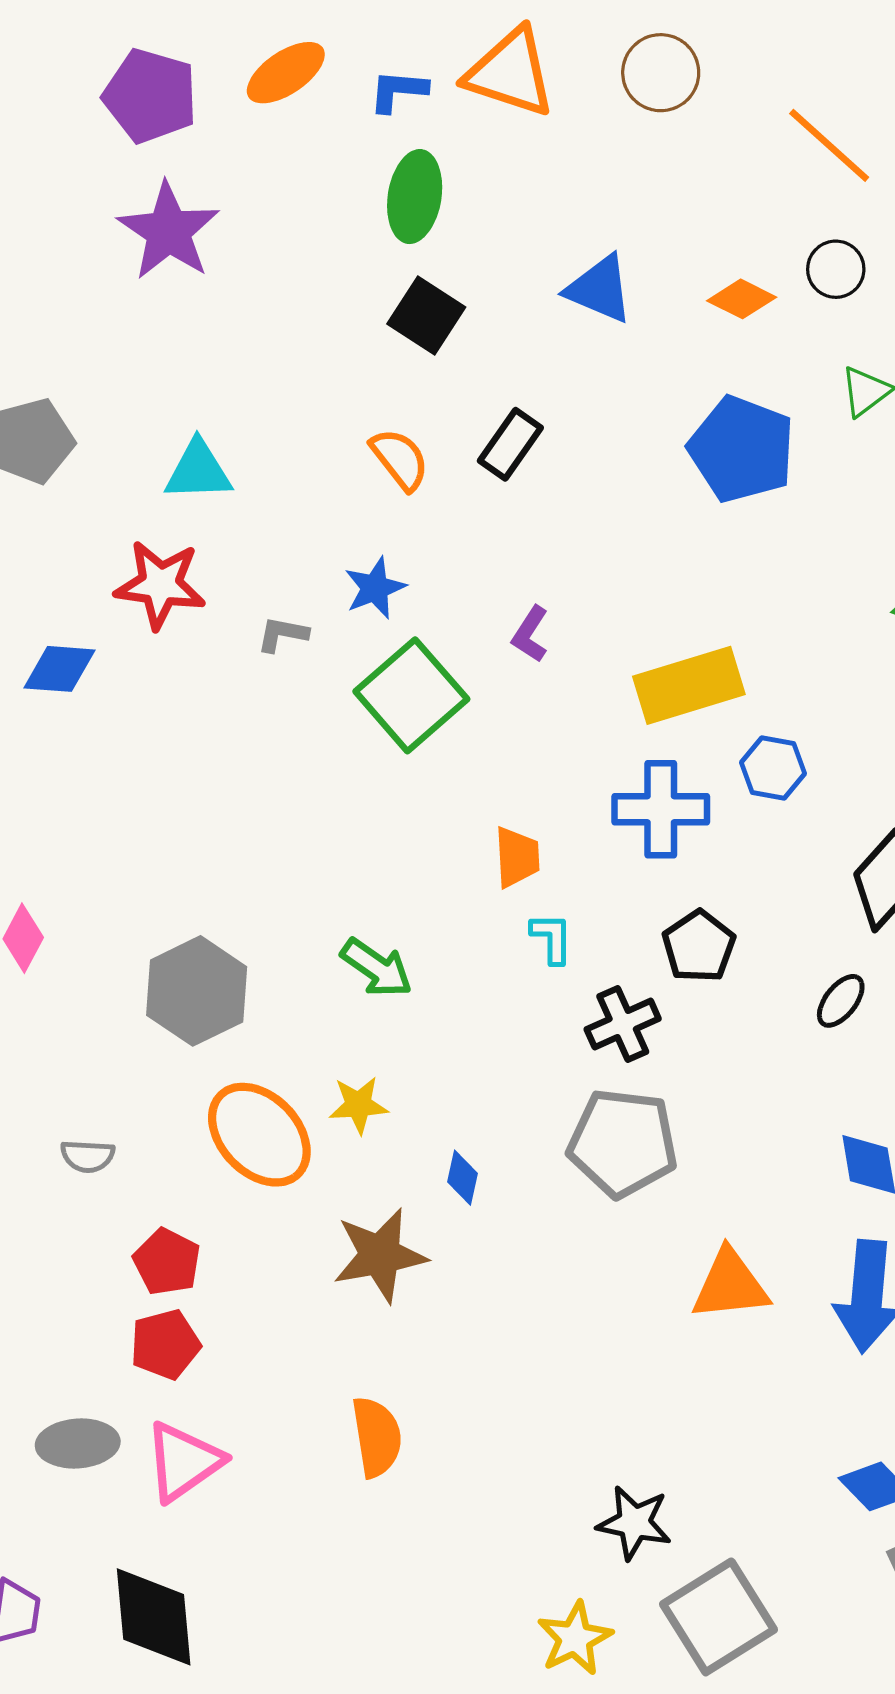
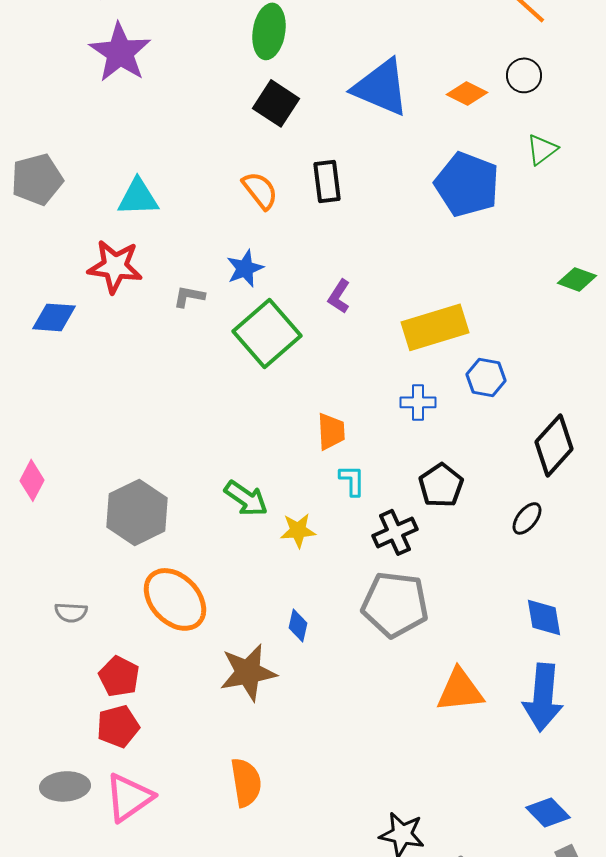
blue triangle: (600, 289) -> (381, 87), size x1.4
black rectangle: (510, 444) -> (327, 181), turned -42
blue cross: (661, 809) -> (418, 402), size x0.6
yellow star: (358, 1105) -> (298, 530), moved

